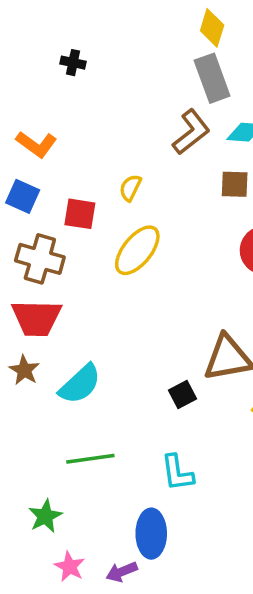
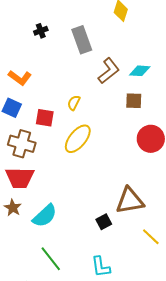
black cross: (73, 63) -> (41, 31), turned -32
gray rectangle: (212, 78) -> (82, 40), moved
green line: (90, 459) -> (51, 259), turned 60

